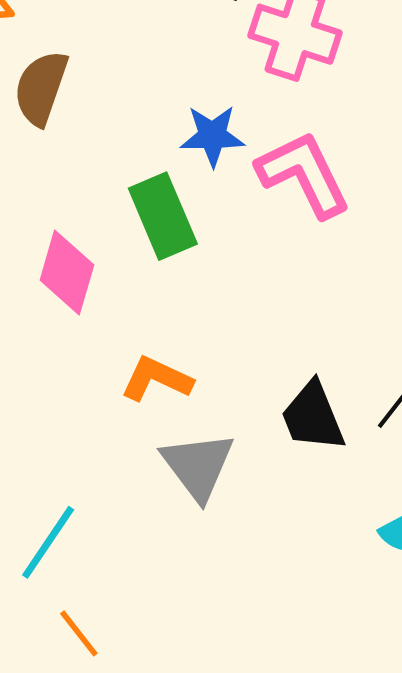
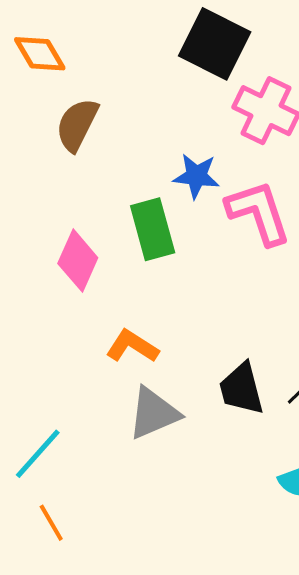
gray triangle: (198, 466) -> (154, 413), turned 36

